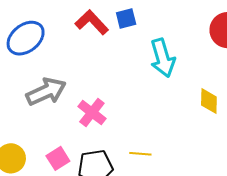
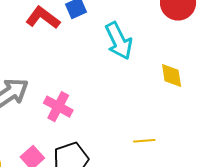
yellow line: (140, 154) -> (144, 141), moved

